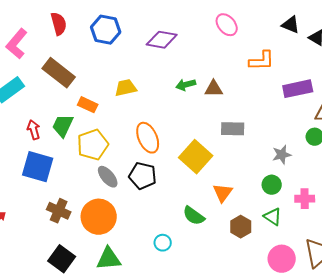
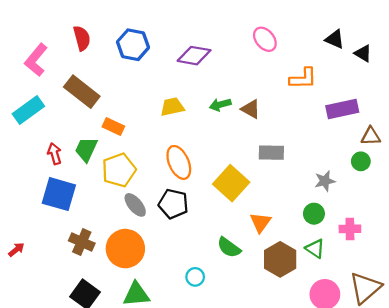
yellow trapezoid: (126, 88) -> (172, 107), moved
brown triangle: (214, 89) -> (251, 109), turned 30
brown hexagon: (241, 227) -> (280, 259), size x1.4

